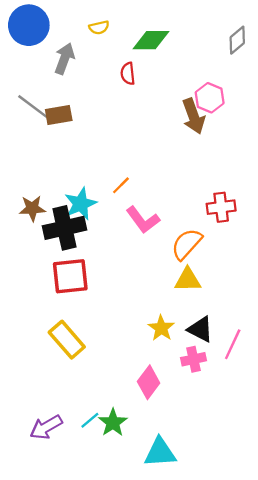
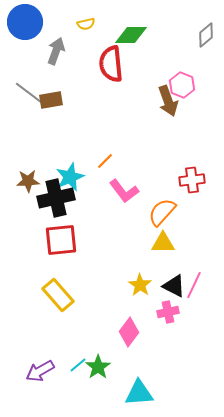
red semicircle: (128, 74) -> (111, 64), size x1.8
pink line: (233, 344) -> (194, 285), moved

